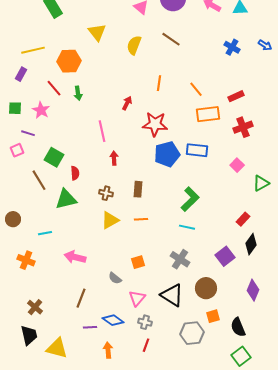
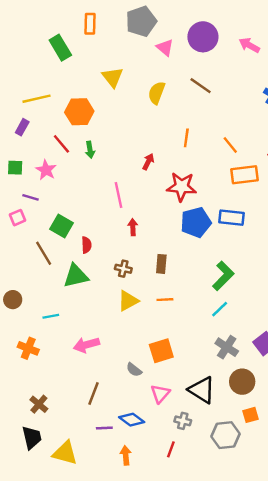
cyan line: (187, 227) -> (220, 309), turned -56
pink arrow: (75, 257) -> (86, 345), turned -30
gray cross: (180, 259) -> (227, 347), moved
orange square: (138, 262) -> (161, 351), size x1.5
gray cross: (145, 322) -> (183, 421), moved

